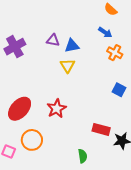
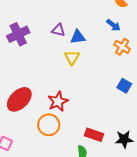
red rectangle: (101, 129) -> (94, 135), moved
orange circle: (32, 140) -> (49, 125), moved

